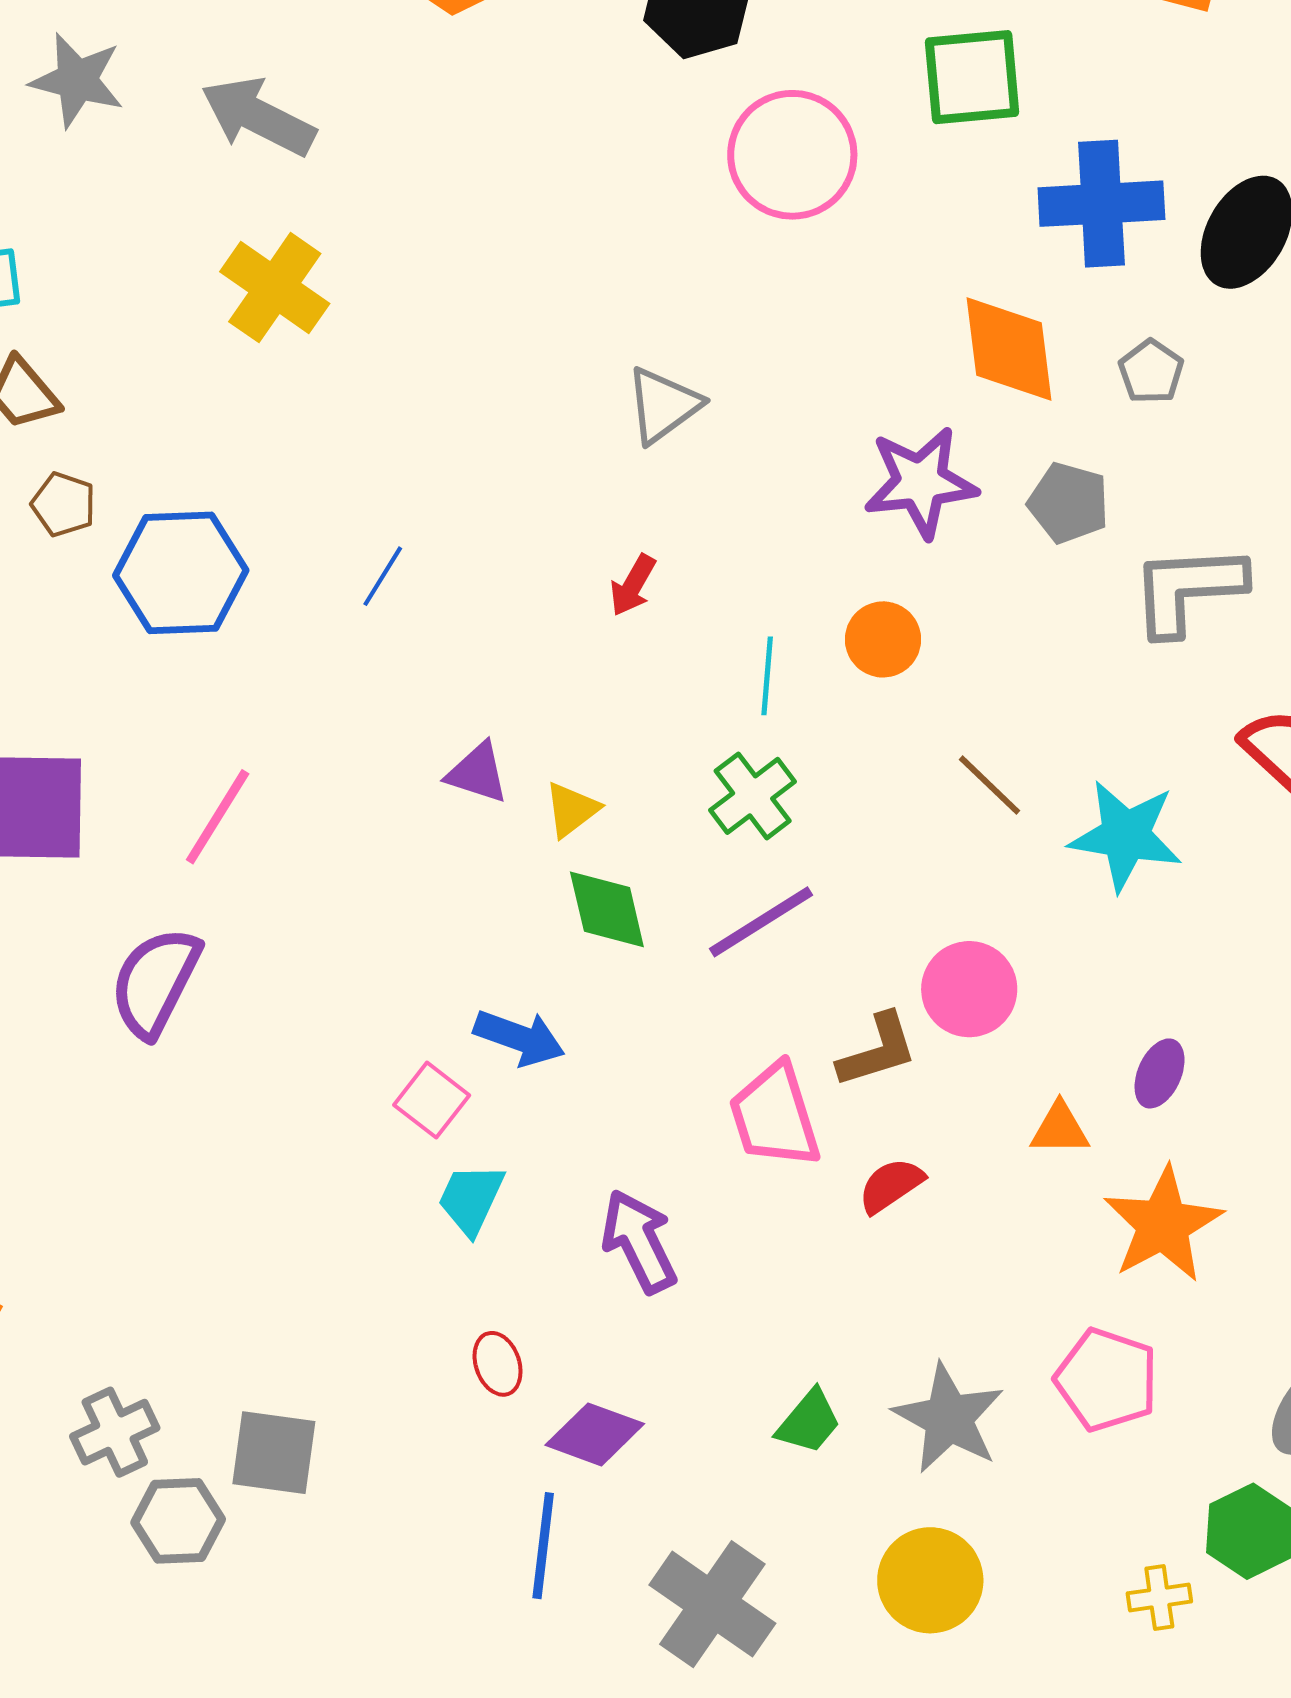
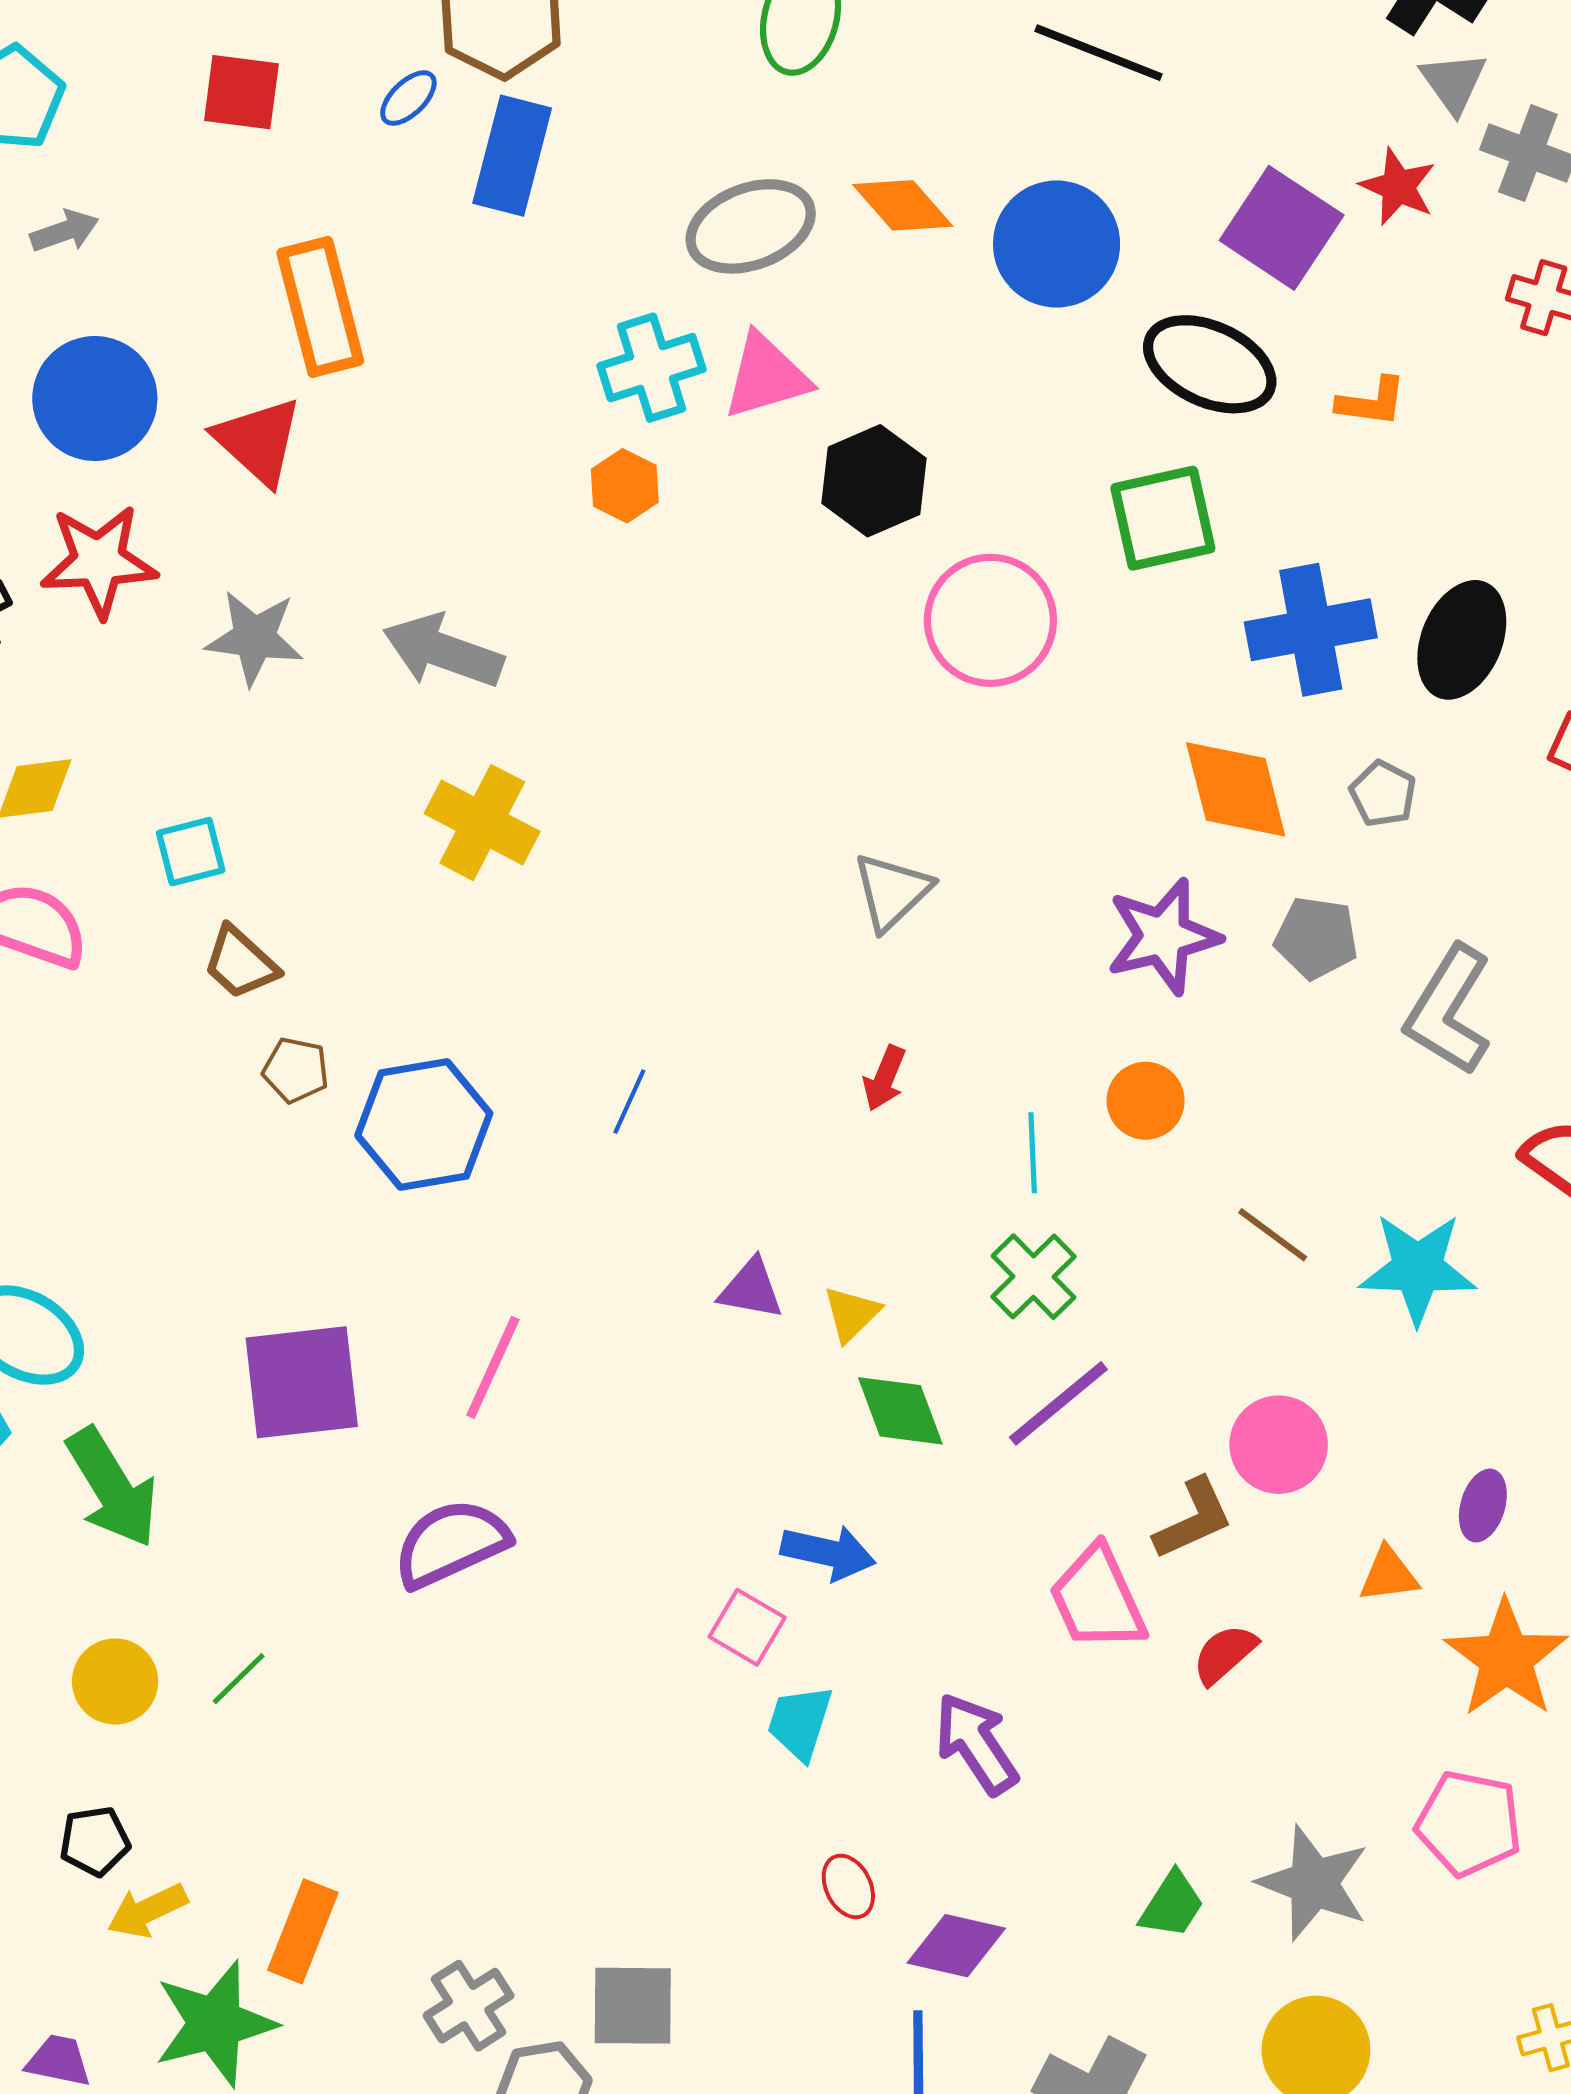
gray L-shape: (1188, 589) -> (1449, 1010), turned -48
purple semicircle: (155, 982) -> (451, 1543), turned 46

